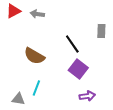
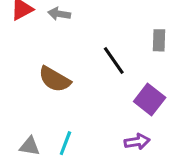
purple square: (78, 69) -> (150, 99), moved
cyan line: (36, 88) -> (65, 143), moved

